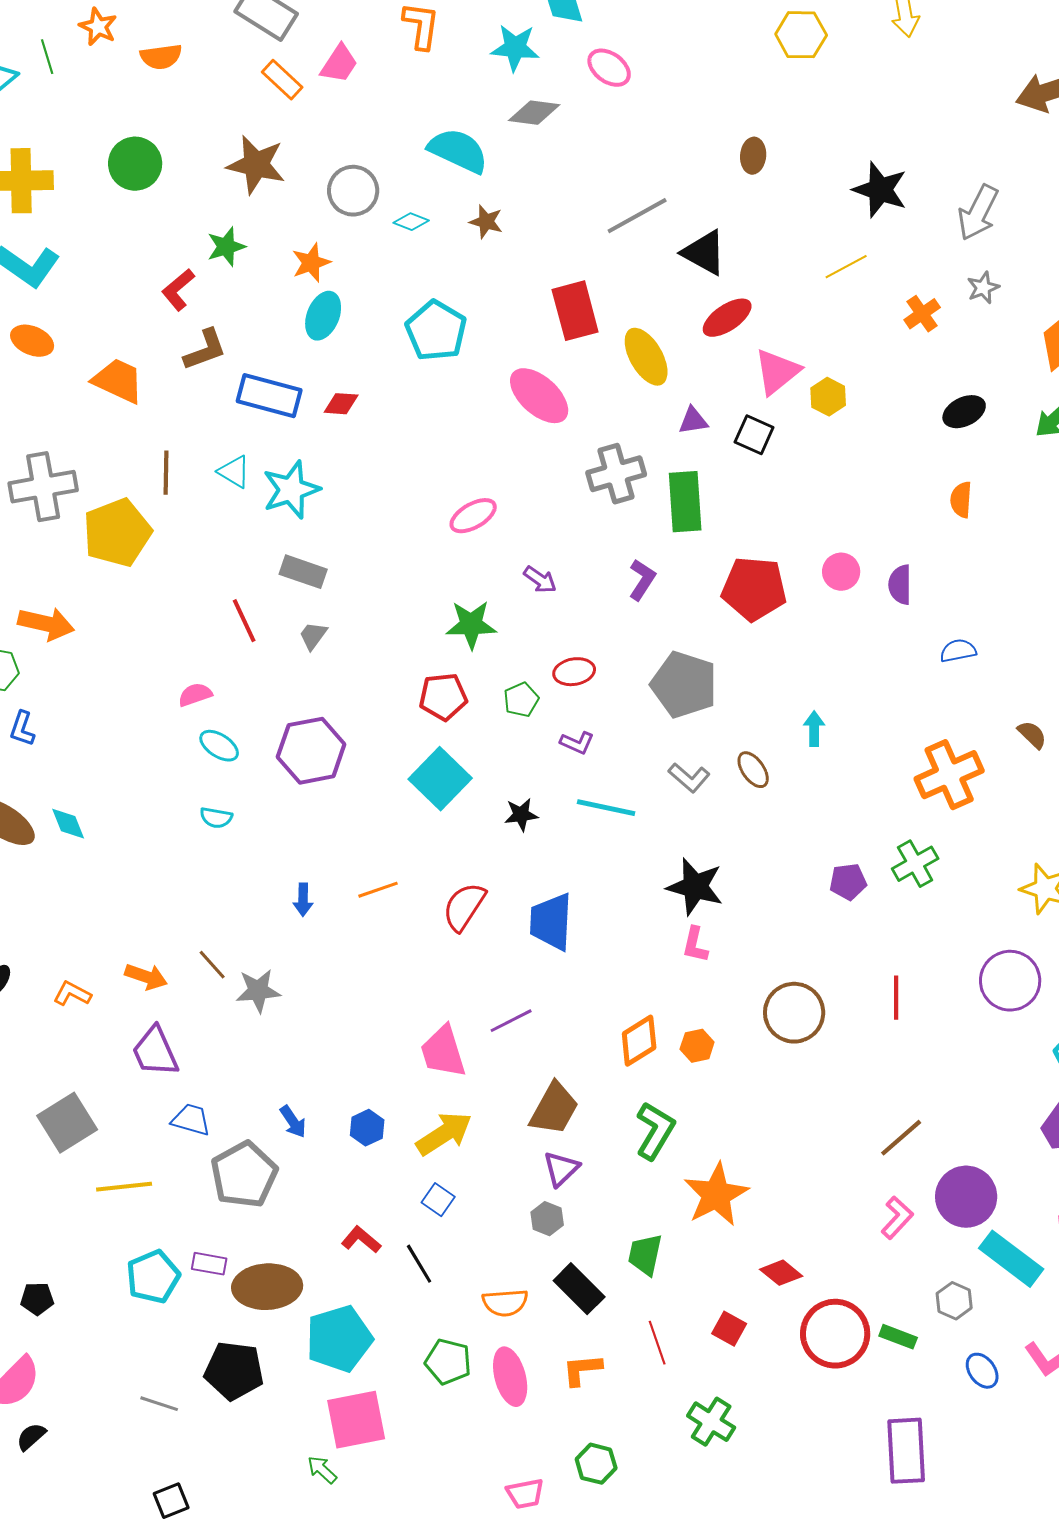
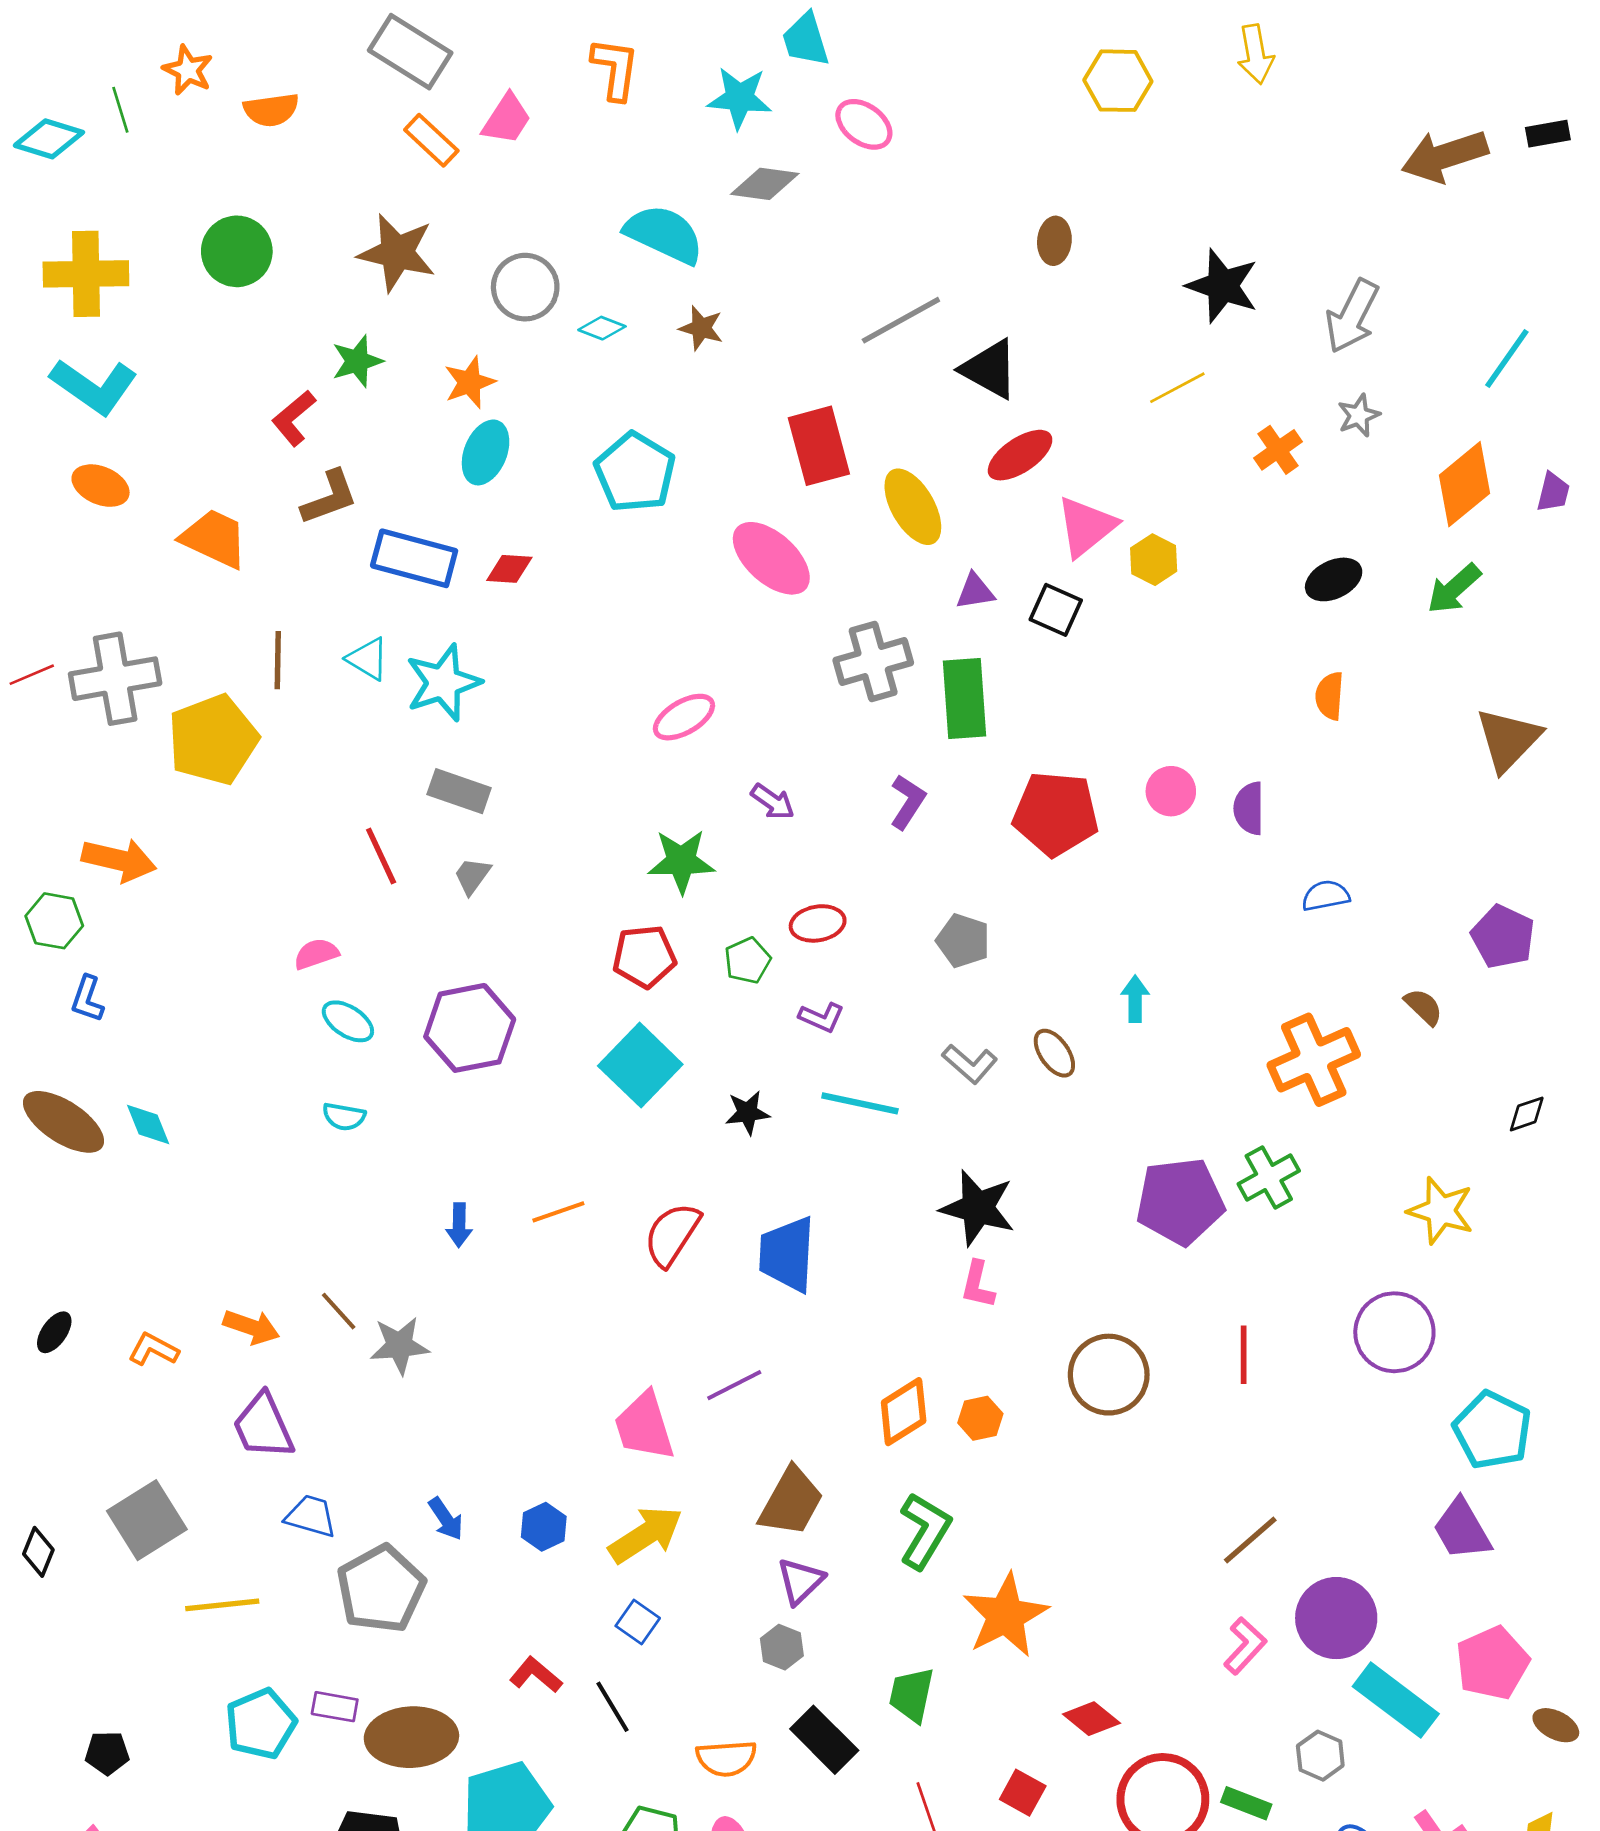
gray pentagon: (684, 685) -> (963, 941), size x0.6
purple pentagon: (848, 882) -> (1180, 1201), size x1.8

